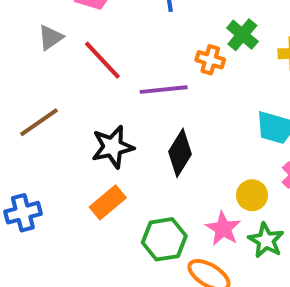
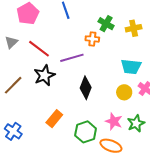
black star: (113, 147) -> (44, 75), moved
yellow circle: (252, 195) -> (124, 92), moved
blue cross: (23, 213) -> (13, 131), turned -30
green star: (266, 240) -> (136, 123), turned 30

